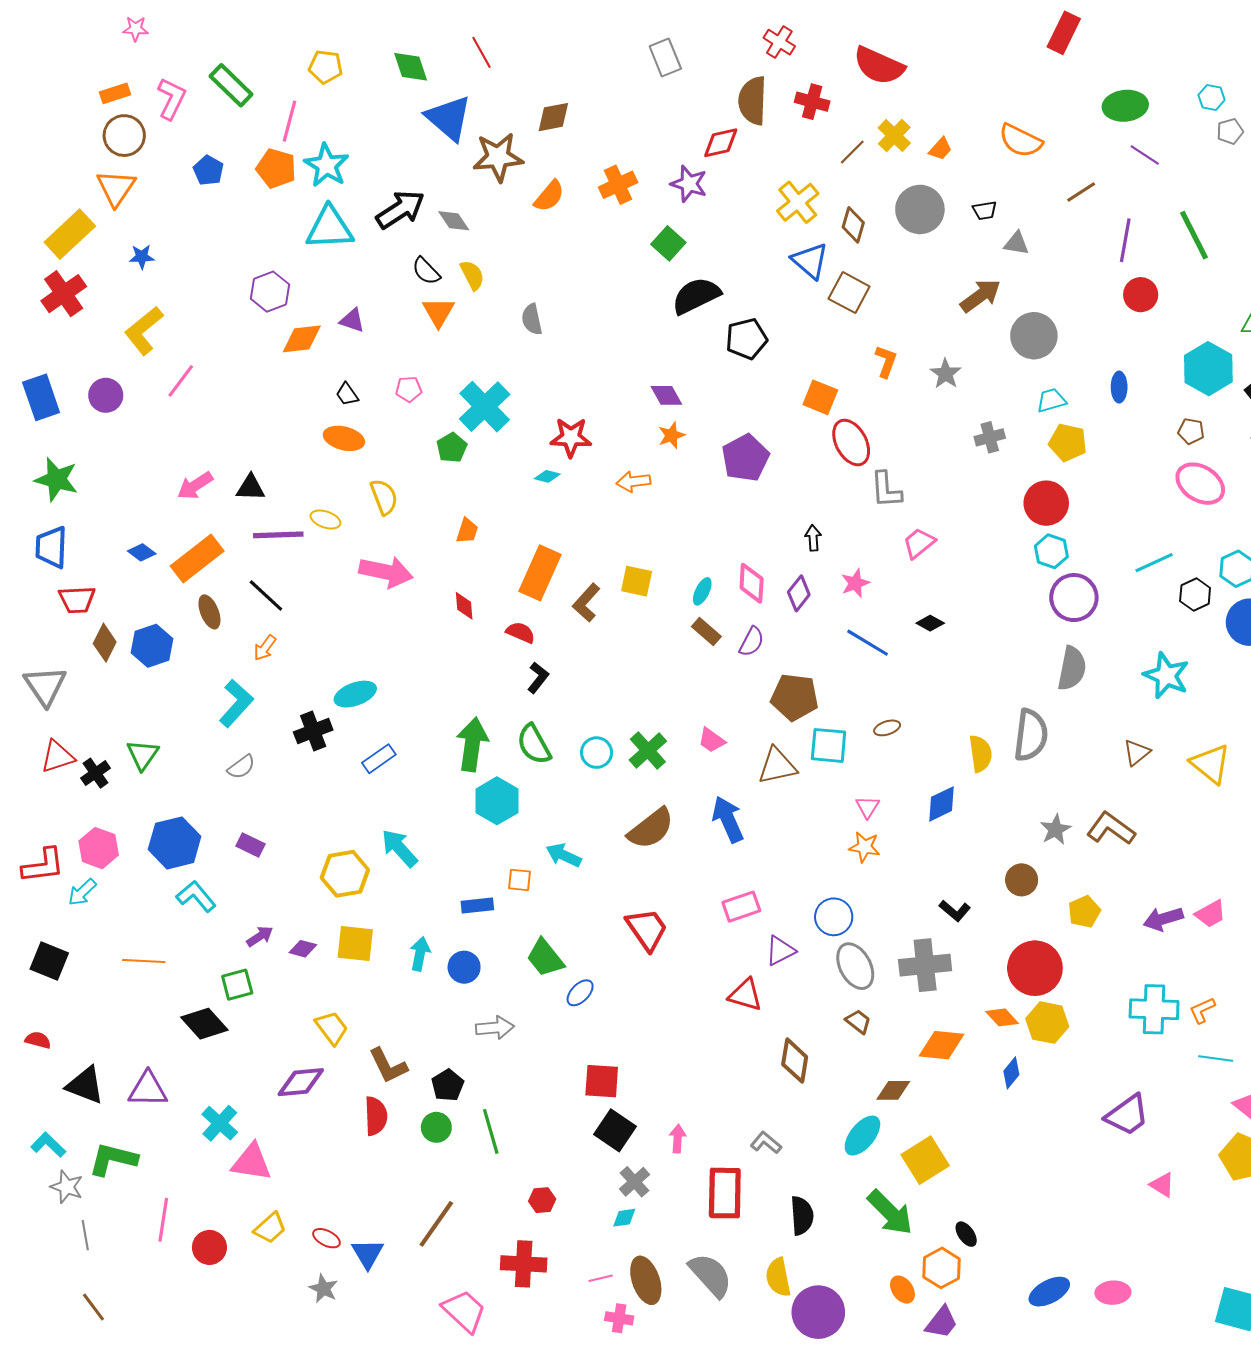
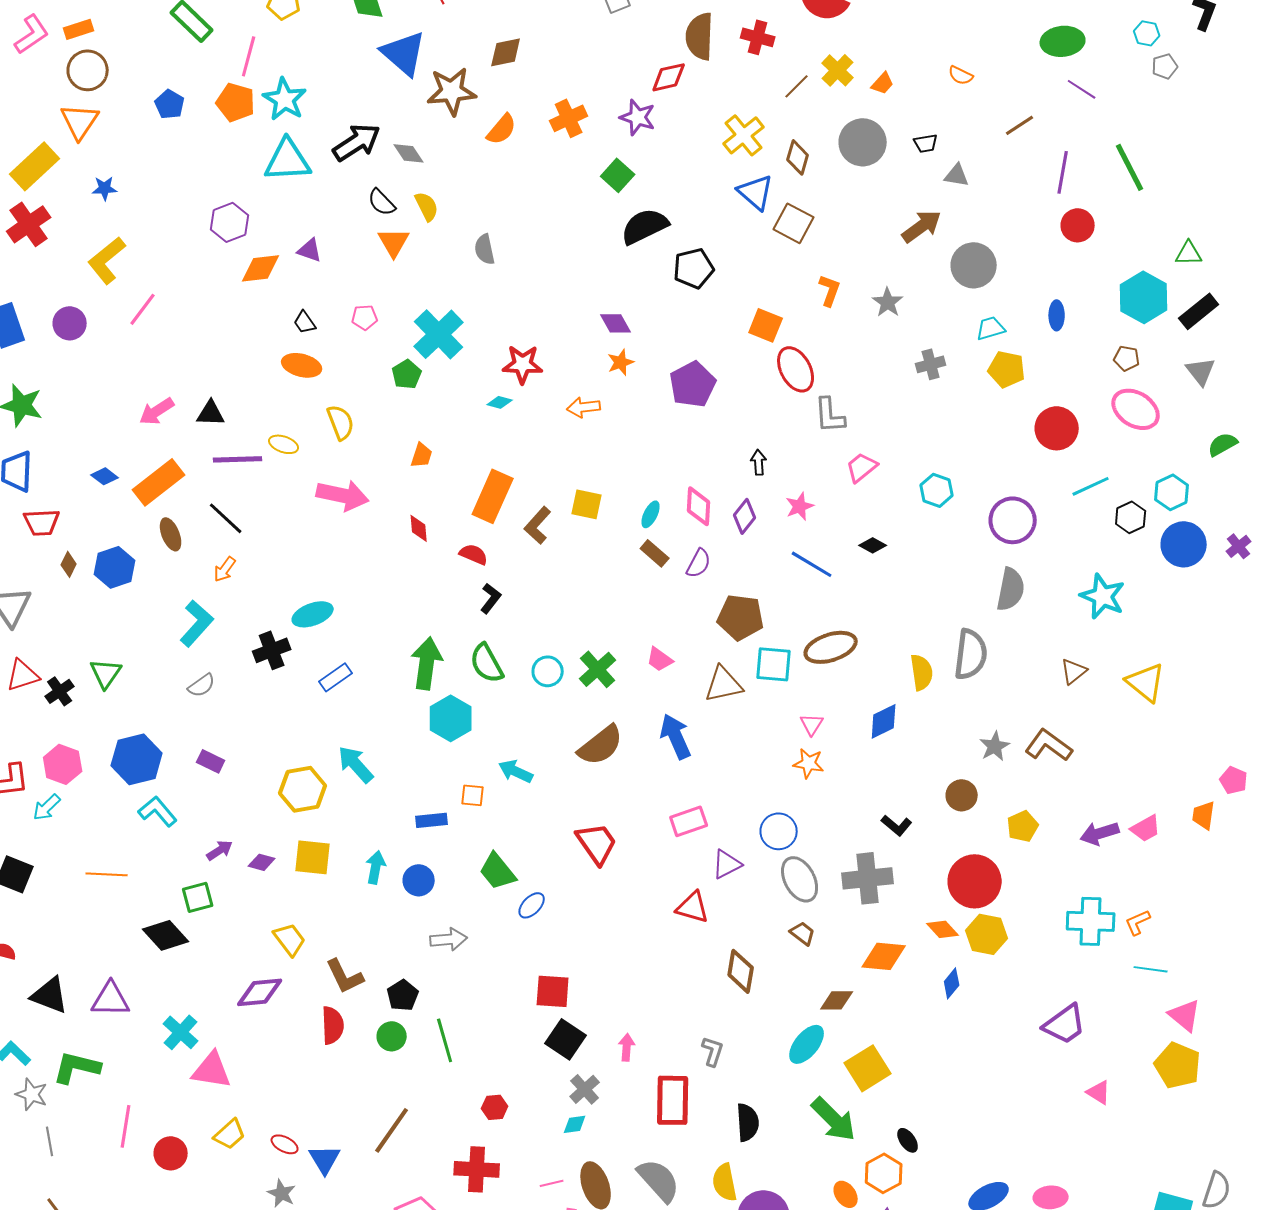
pink L-shape: (171, 99) -> (32, 34), moved, turned 30
orange semicircle: (1021, 141) -> (961, 75), size x0.6
red circle: (1046, 503) -> (1057, 428), moved
cyan hexagon: (1051, 551) -> (937, 490), moved
brown diamond: (105, 643) -> (69, 564), size x0.7
brown ellipse: (887, 728) -> (831, 647), size x2.0
gray L-shape: (766, 1143) -> (713, 1051), turned 68

